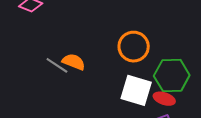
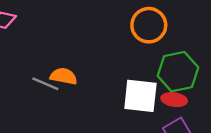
orange circle: (134, 47) -> (149, 25), moved

